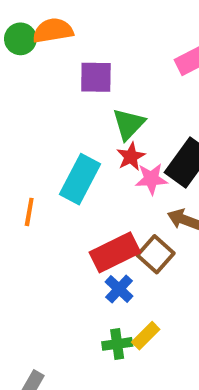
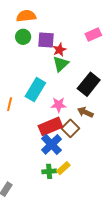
green circle: (20, 39) -> (23, 37), moved
red star: (131, 157) -> (59, 50), moved
pink star: (151, 179) -> (59, 105), moved
blue cross: (119, 289) -> (52, 144), size x1.5

